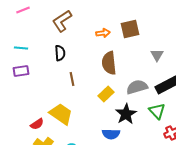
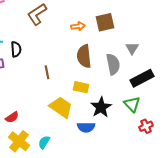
black semicircle: (60, 53) -> (16, 49), moved
gray semicircle: (137, 87) -> (113, 64), moved, turned 95
yellow rectangle: (106, 94) -> (81, 87), turned 56
yellow trapezoid: (61, 114) -> (61, 107), moved

